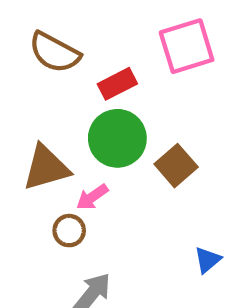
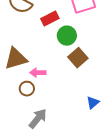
green circle: (117, 138) -> (67, 36), moved, size x0.7
pink arrow: (92, 197) -> (38, 73), turned 35

